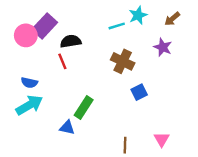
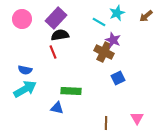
purple rectangle: (45, 26) -> (56, 18), moved
cyan line: (117, 26) -> (99, 22), turned 48
pink circle: (26, 35) -> (22, 19), moved
purple star: (163, 47) -> (113, 40), moved
green rectangle: (84, 107) -> (71, 91), turned 60

